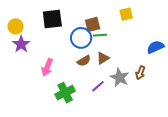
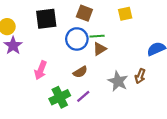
brown square: (93, 24) -> (84, 13), moved, turned 35
brown triangle: (103, 58) -> (100, 49), moved
brown semicircle: (84, 61) -> (80, 72), moved
purple line: (98, 86) -> (83, 96), moved

